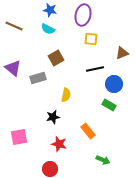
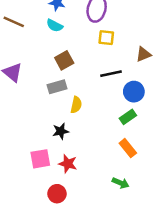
gray rectangle: (38, 78) -> (57, 87), moved
green rectangle: (109, 105) -> (128, 117), turned -64
orange rectangle: (88, 131) -> (128, 148), moved
pink square: (19, 137) -> (40, 159), moved

